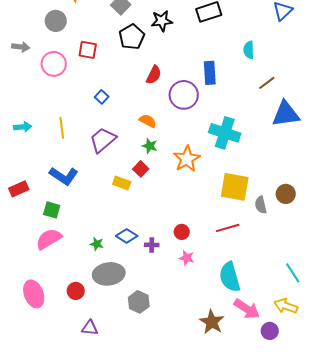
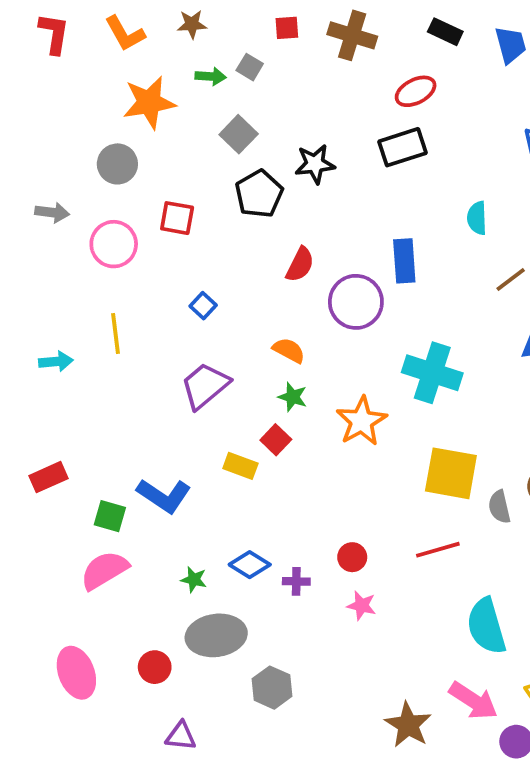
yellow line: (62, 128) -> (116, 334), moved
blue L-shape: (64, 176) -> (164, 496), moved
cyan semicircle: (230, 277) -> (486, 626), moved

